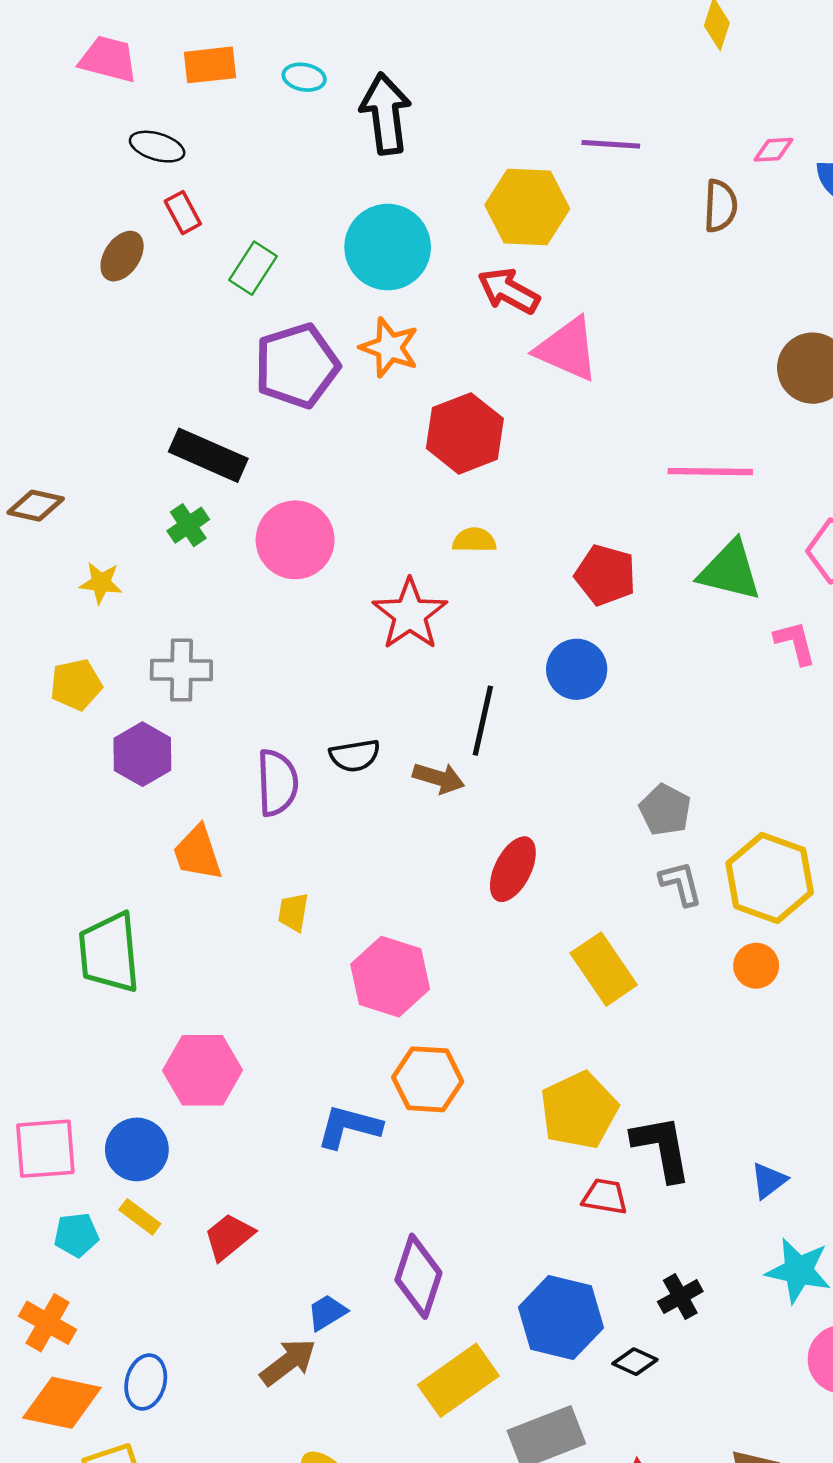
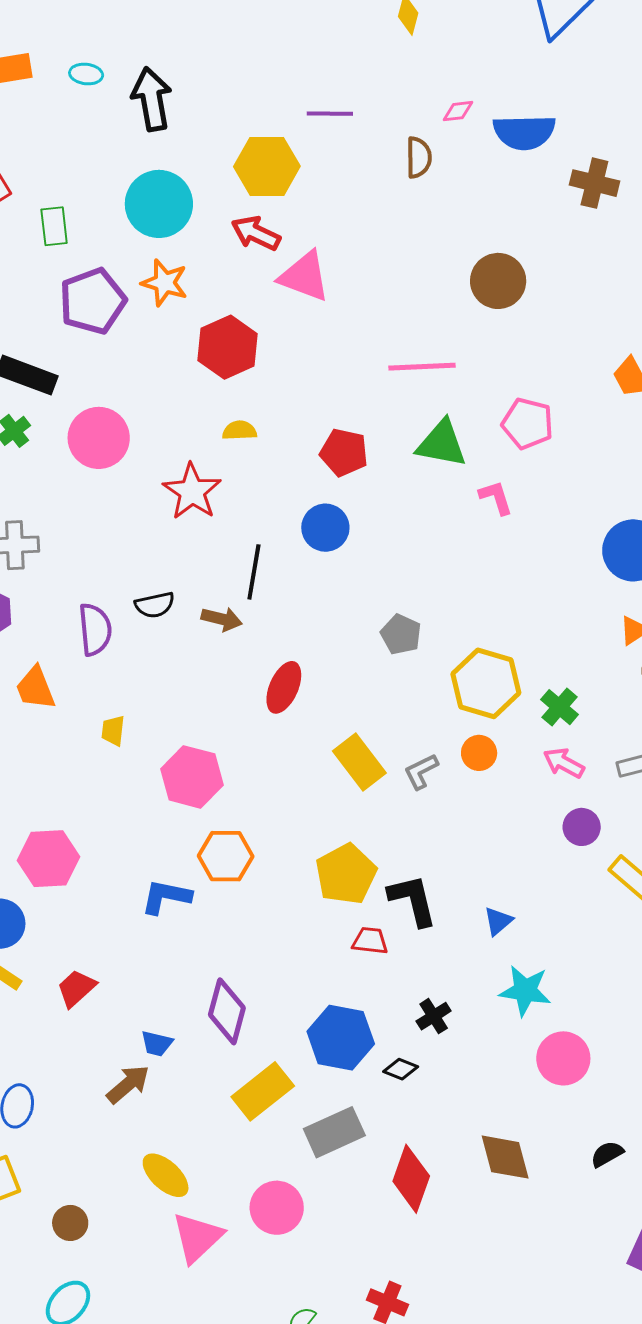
green rectangle: (253, 268) -> (54, 226), turned -36
gray L-shape: (681, 884) -> (421, 771), moved, turned -99
blue trapezoid: (327, 1312) -> (157, 1044), turned -132

